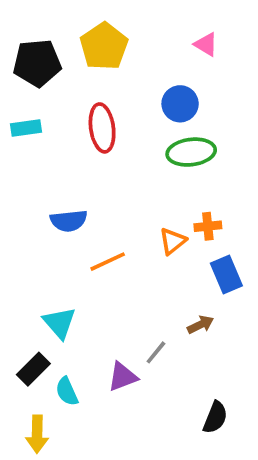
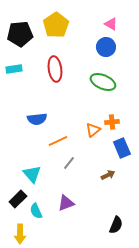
blue circle: (180, 104) -> (106, 47), moved
green ellipse: (191, 152) -> (103, 82), turned 30
gray line: (156, 352) -> (69, 163), moved

